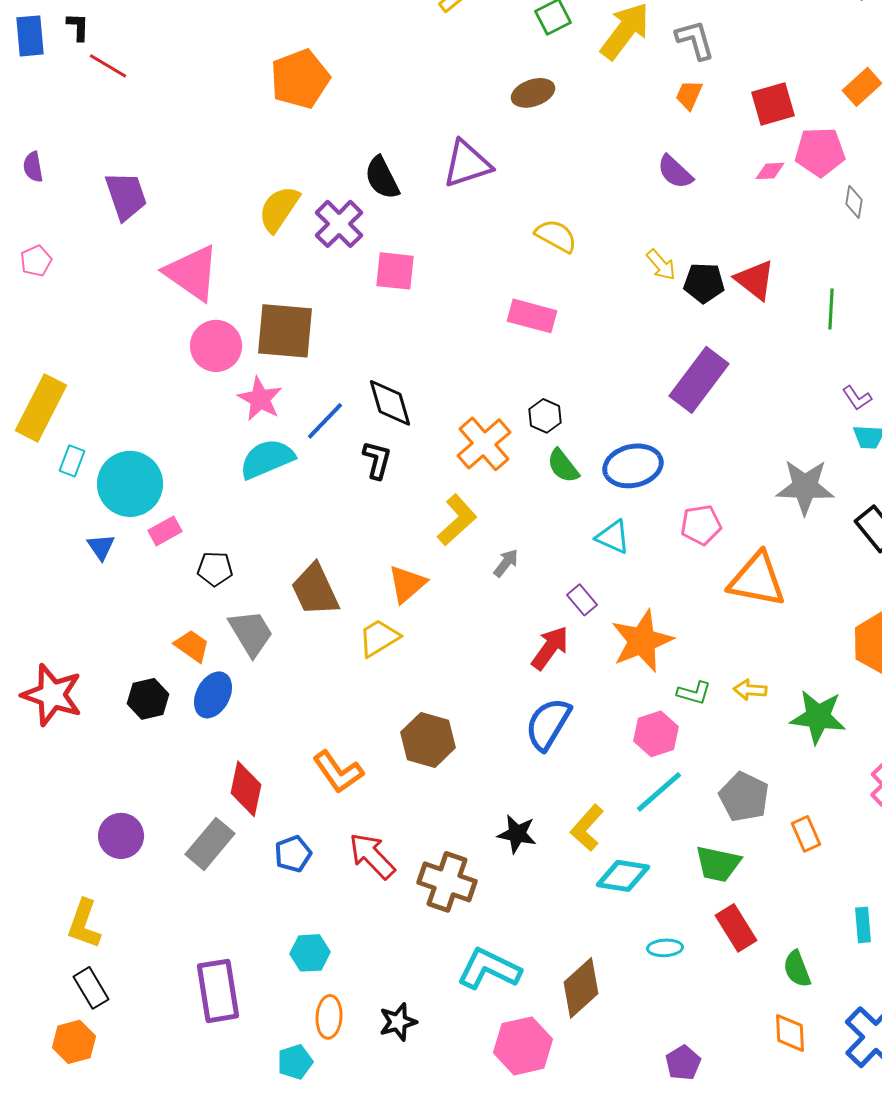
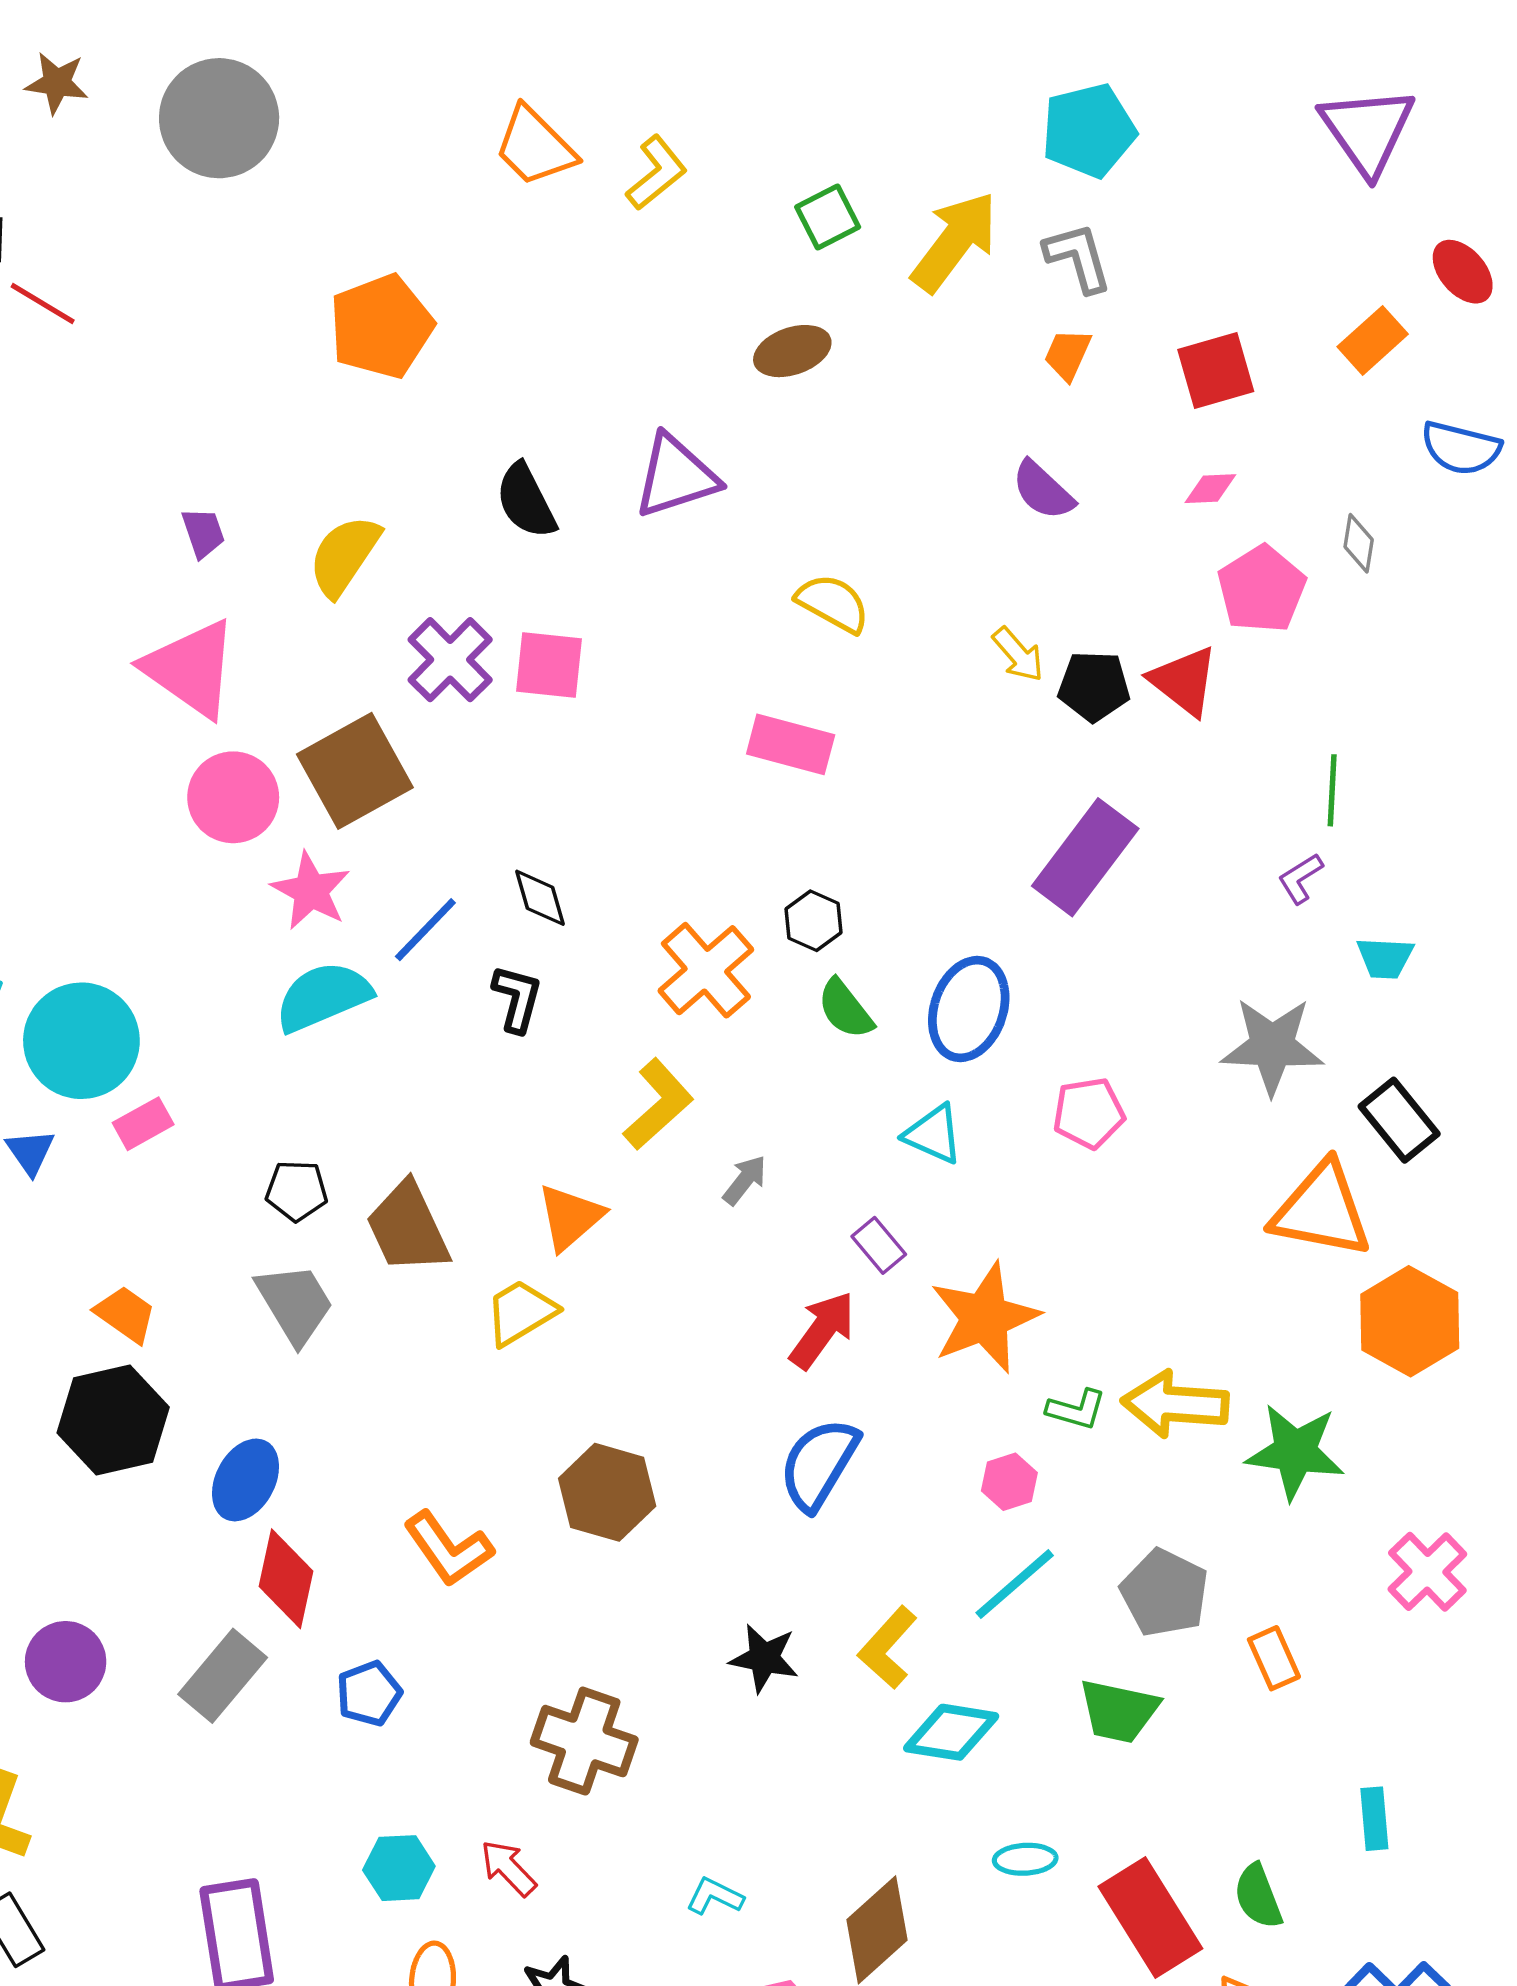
pink pentagon: (820, 152) -> (1262, 589), moved, turned -30
purple trapezoid: (126, 196) -> (203, 533), moved, size x0.6
purple cross: (339, 224) -> (450, 660), moved
green line: (831, 309) -> (1332, 790), moved
brown square: (285, 331) -> (355, 771), turned -34
purple L-shape: (857, 398) -> (1300, 878), moved, turned 92
black diamond: (390, 403) -> (540, 898), size x0.7
blue ellipse: (633, 466) -> (969, 1009), turned -58
black pentagon: (215, 569) -> (297, 1191), moved
orange triangle: (757, 580) -> (1322, 1210), moved
orange trapezoid: (192, 646) -> (126, 1314), moved
yellow arrow: (750, 690) -> (1175, 1404), size x1.8
blue ellipse: (213, 695) -> (245, 1480), moved
black hexagon: (148, 699) -> (113, 1420), size x1.5
pink hexagon: (656, 734) -> (1009, 1482), size x0.7
red arrow: (372, 856) -> (508, 1868), moved, size x0.7
brown cross: (447, 882) -> (584, 1741), moved
red rectangle: (736, 928) -> (1150, 1917), moved, size x1.4
cyan L-shape: (489, 969) -> (715, 1896), size x0.5

